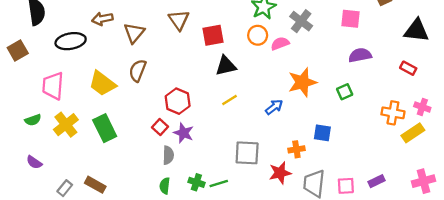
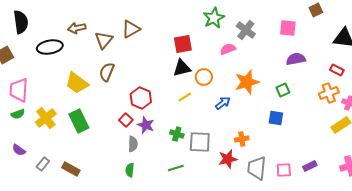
brown triangle: (179, 20) -> (131, 29), moved, turned 36
red square: (213, 35) -> (183, 44), moved
orange circle: (258, 35) -> (204, 77), moved
pink trapezoid: (53, 86) -> (19, 90), moved
orange cross: (393, 113) -> (329, 93), moved, turned -30
blue square: (322, 133) -> (276, 118), moved
green cross: (196, 182) -> (177, 134), moved
gray rectangle: (65, 188) -> (43, 164), moved

